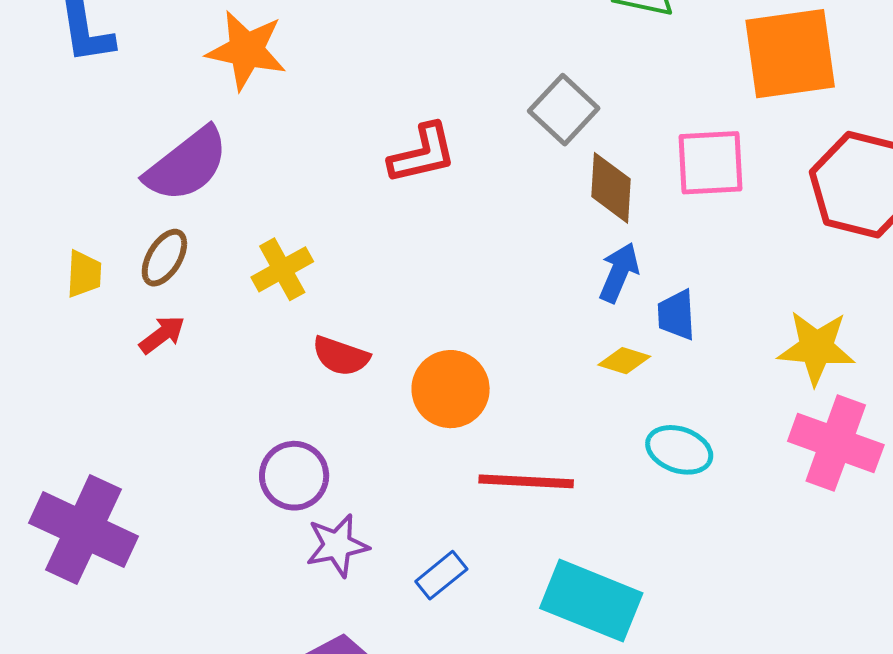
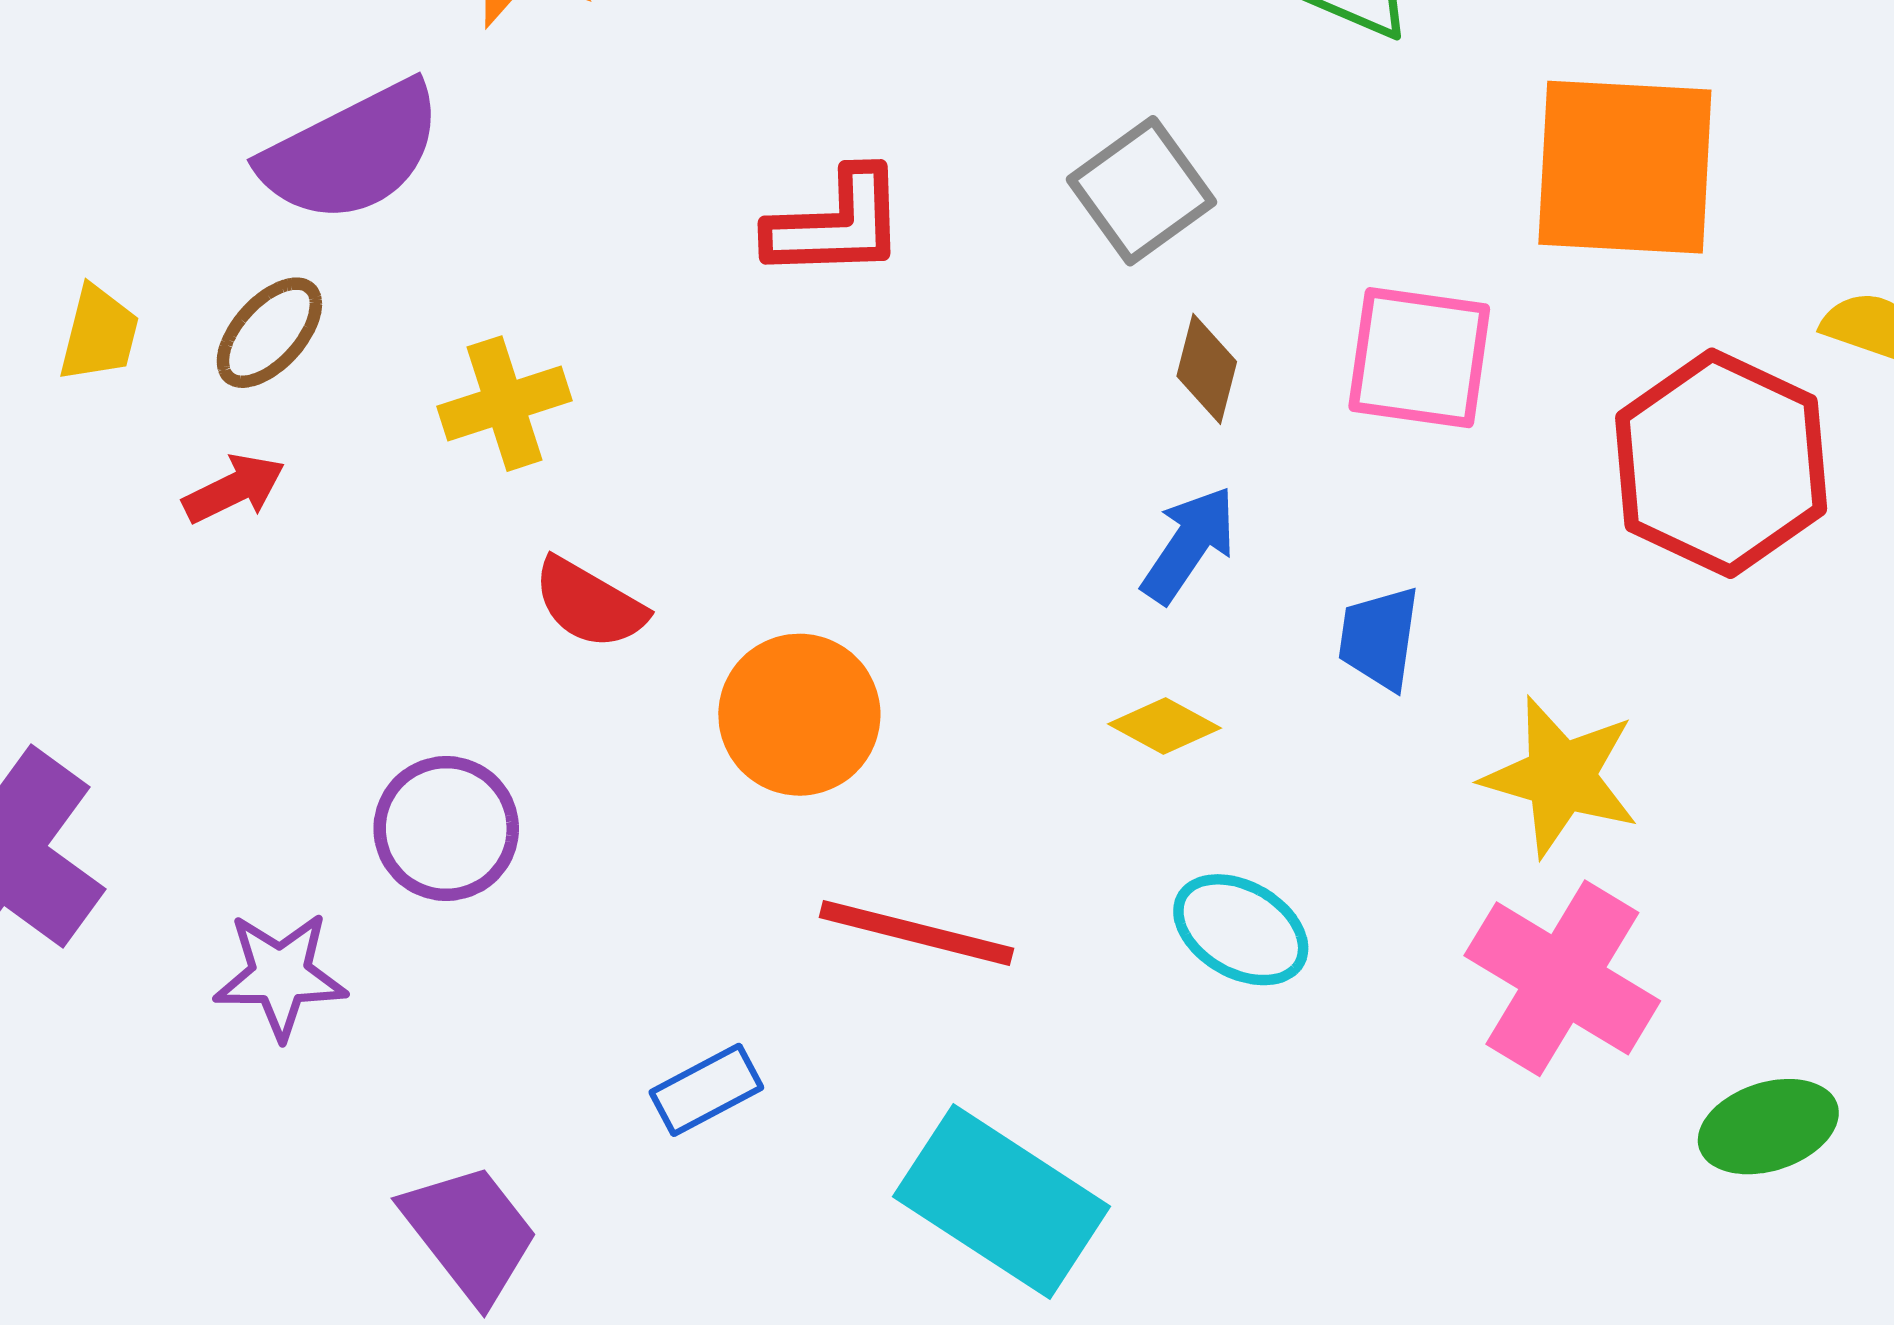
brown diamond: (611, 188) -> (1207, 369), size x0.7
blue trapezoid: (676, 315) -> (1379, 638), moved
purple star: (337, 545) -> (280, 975), moved

